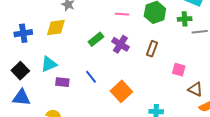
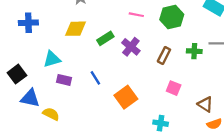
green cross: (185, 19) -> (194, 51), moved
yellow diamond: (56, 28) -> (76, 29), moved
pink square: (179, 70) -> (174, 88), moved
black square: (20, 71) -> (17, 74), moved
blue triangle: (21, 98) -> (30, 98), moved

